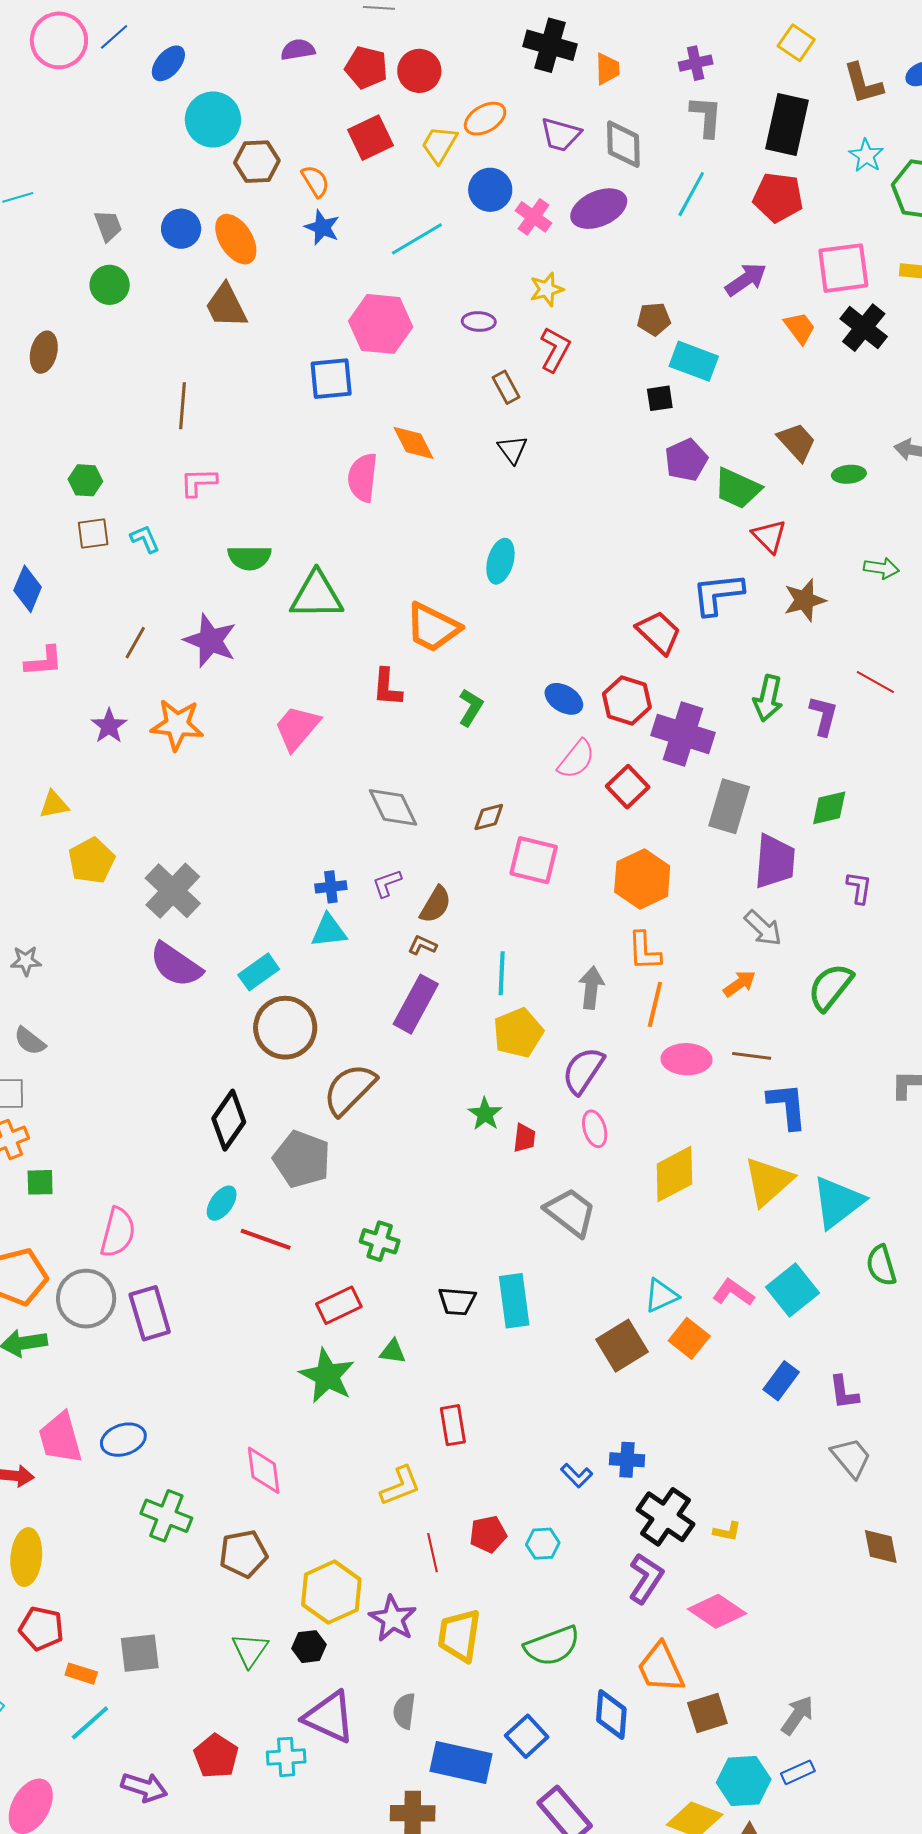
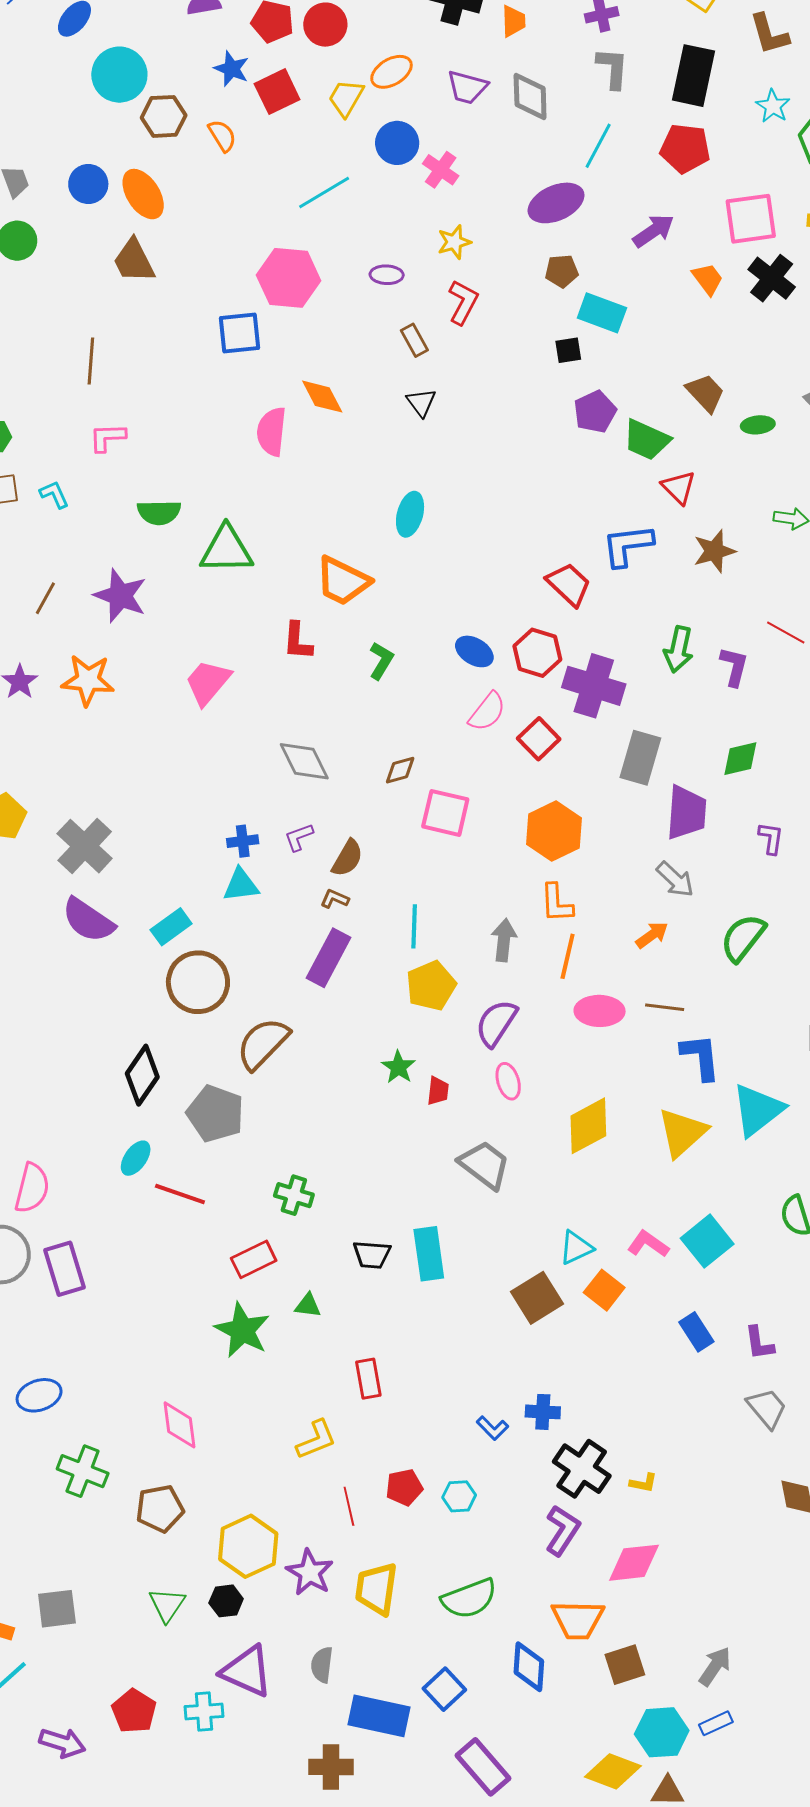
purple ellipse: (599, 209) -> (556, 203), moved
blue star: (322, 227) -> (232, 69), moved
cyan triangle: (838, 1202) -> (758, 1110), moved
blue rectangle: (781, 1381) -> (696, 1332), turned -69
pink diamond: (717, 1611) -> (634, 1563), turned -40
orange trapezoid: (661, 1668) -> (578, 1620), turned -64

